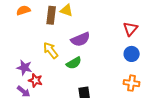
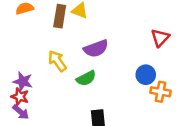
blue circle: (132, 54) -> (146, 75), moved
red star: (35, 80) -> (20, 97), moved
orange cross: (132, 83) -> (161, 92), moved

